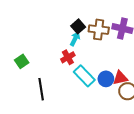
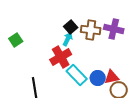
red cross: (68, 57) -> (61, 57), size x1.5
green square: (22, 61) -> (16, 40), moved

